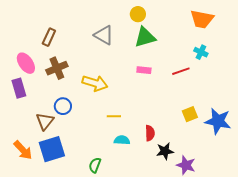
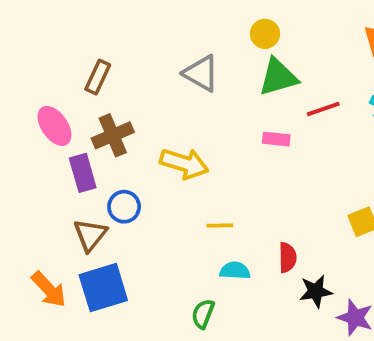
red line: (181, 71) -> (323, 109), moved
purple rectangle: (19, 88) -> (83, 173), moved
green semicircle: (95, 165) -> (203, 314), moved

